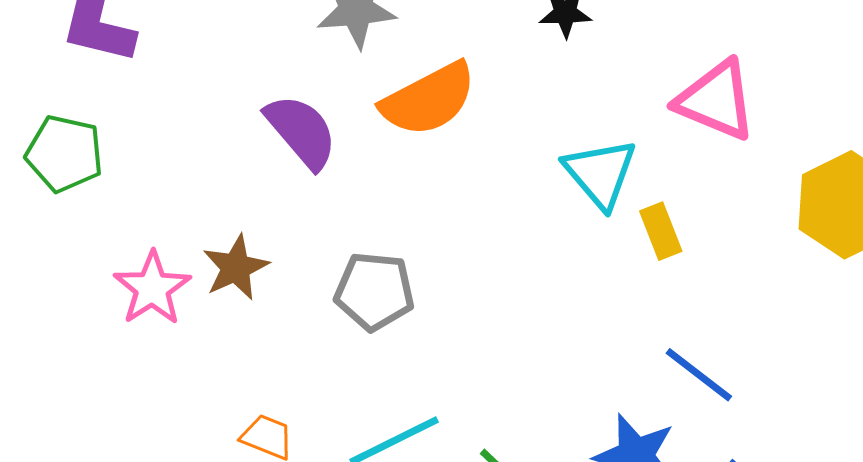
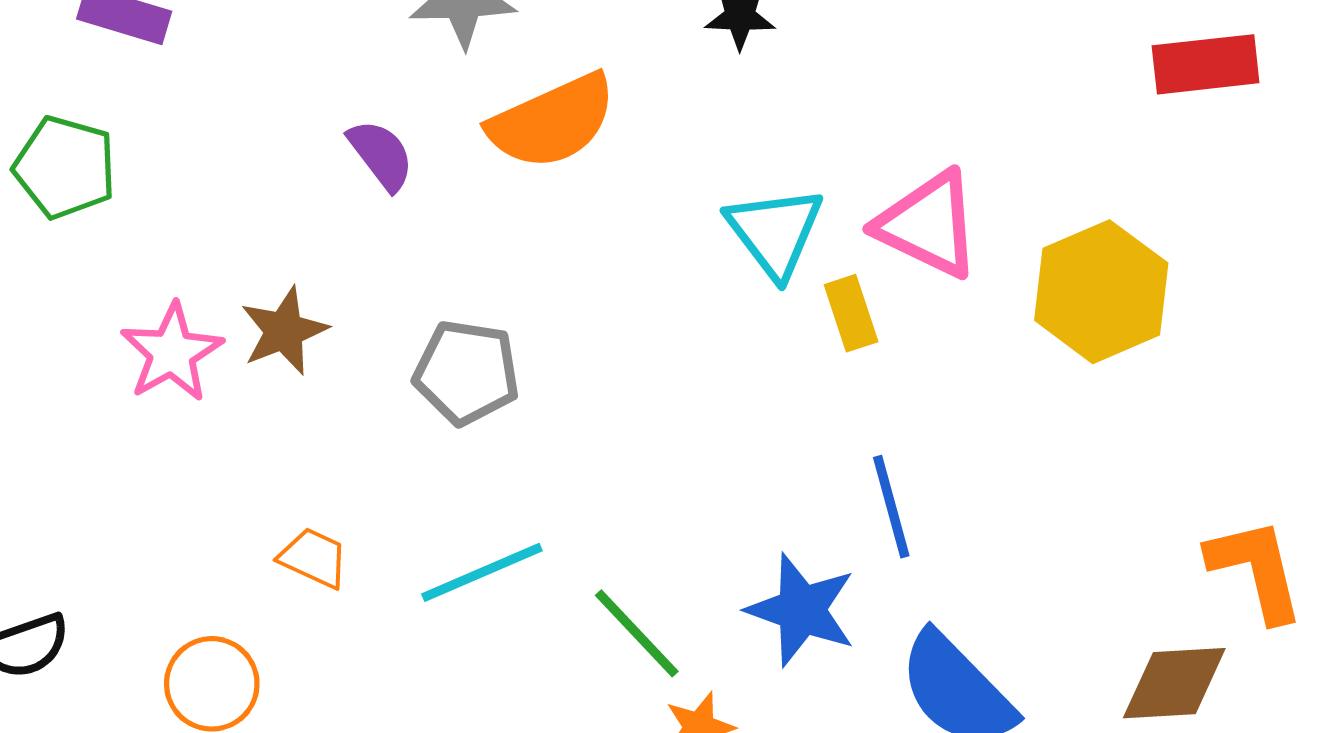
pink triangle: (716, 100) -> (928, 225), moved
purple semicircle: (301, 131) -> (381, 155), size x0.7
blue line: (699, 375) -> (891, 507), turned 34

